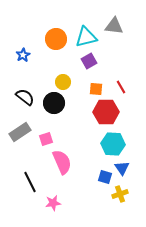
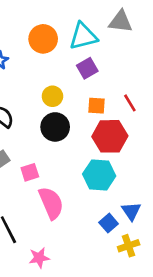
black circle: (54, 103) -> (55, 127), moved
cyan hexagon: (113, 144) -> (99, 175), moved
blue square: (105, 177) -> (109, 223), turned 32

